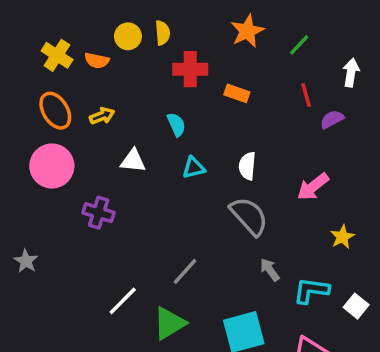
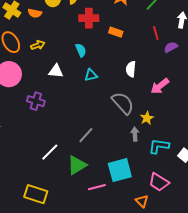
white semicircle: (247, 166) -> (131, 69), moved
yellow star: (342, 237) -> (147, 118), moved
gray arrow: (270, 270) -> (135, 134), turned 32

